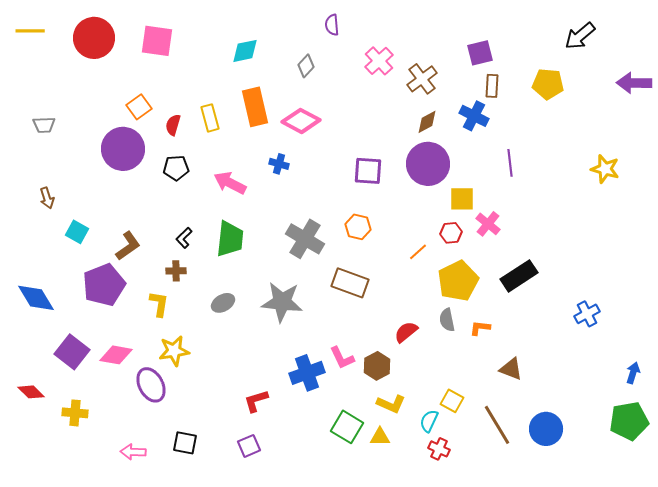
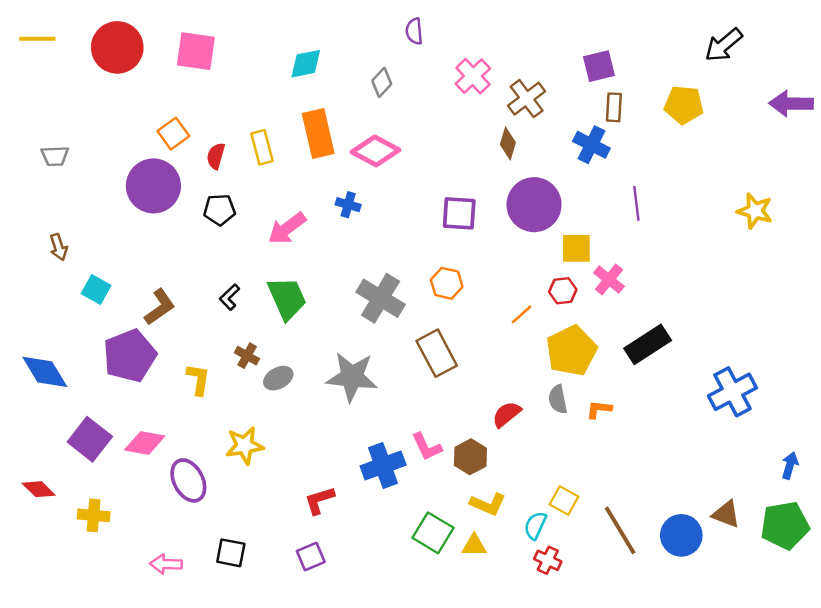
brown diamond: (427, 122) -> (508, 144), moved, turned -45
pink arrow: (230, 183) -> (287, 228), turned -64
green trapezoid: (230, 239) -> (287, 298), turned -30
brown cross: (176, 271) -> (247, 356), moved, turned 30
brown rectangle: (350, 283) -> (437, 353), turned 42
blue cross: (587, 314) -> (732, 392), size x1.5
yellow star: (174, 351) -> (245, 445), moved
brown triangle: (511, 369) -> (726, 514), moved

